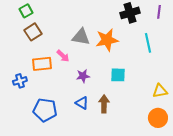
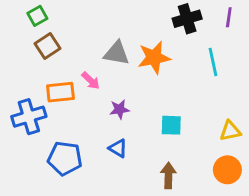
cyan square: (118, 75) -> (171, 125), moved
blue cross: (20, 81) -> (29, 117), size x1.6
brown arrow: (104, 104) -> (168, 176), moved

